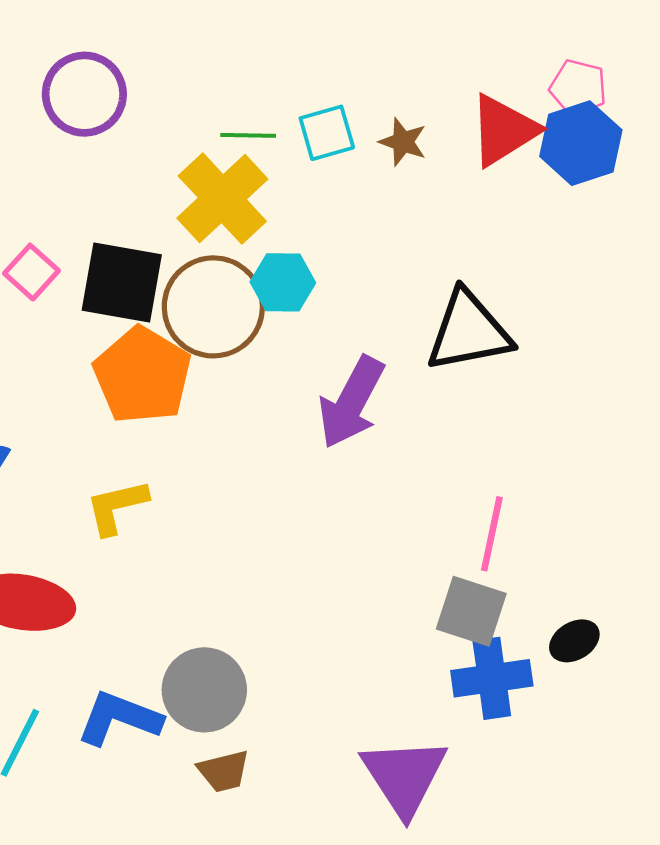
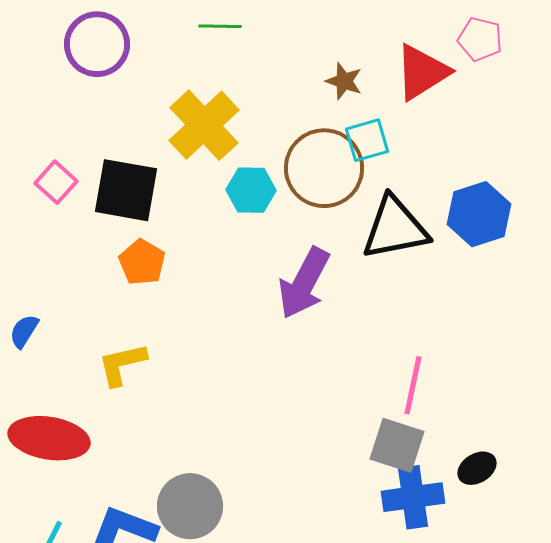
cyan square: (327, 133) -> (367, 140), moved
green line: (248, 135) -> (220, 26), moved
blue hexagon: (581, 143) -> (479, 214), moved
brown circle: (213, 307) -> (324, 168), moved
orange pentagon: (142, 375) -> (142, 262), size x0.6

